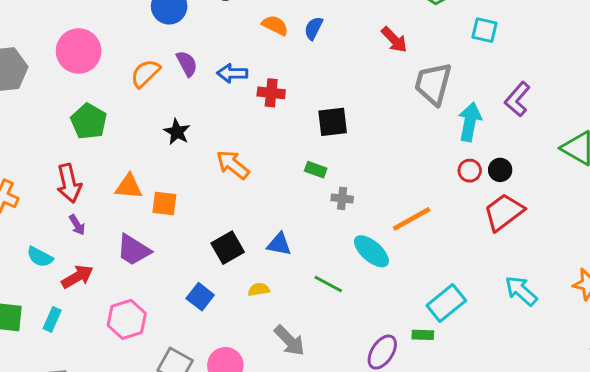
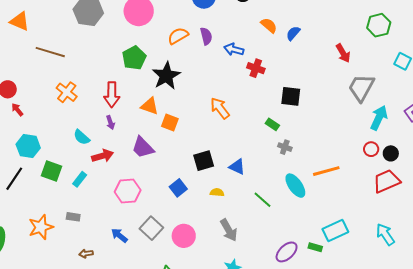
black star: (177, 132) -> (166, 76), moved, size x1.6

